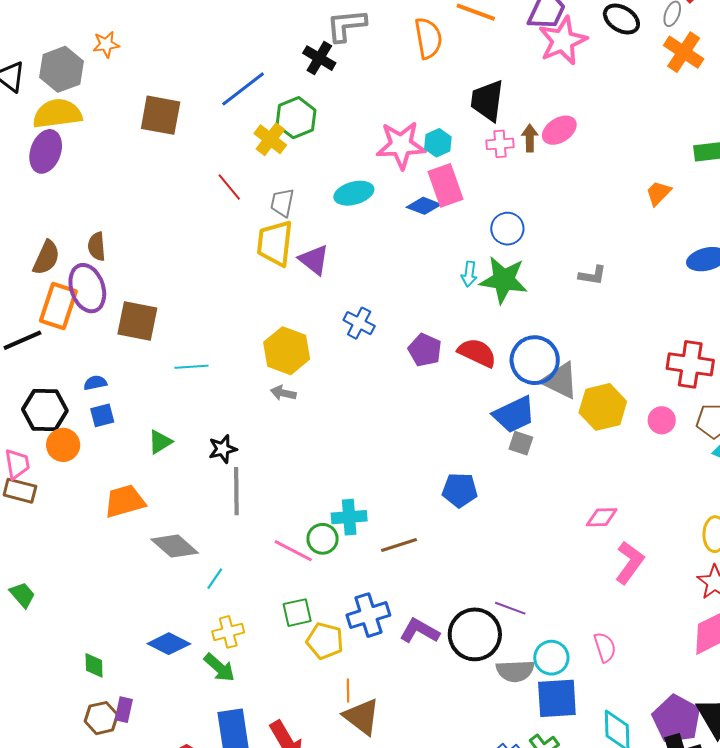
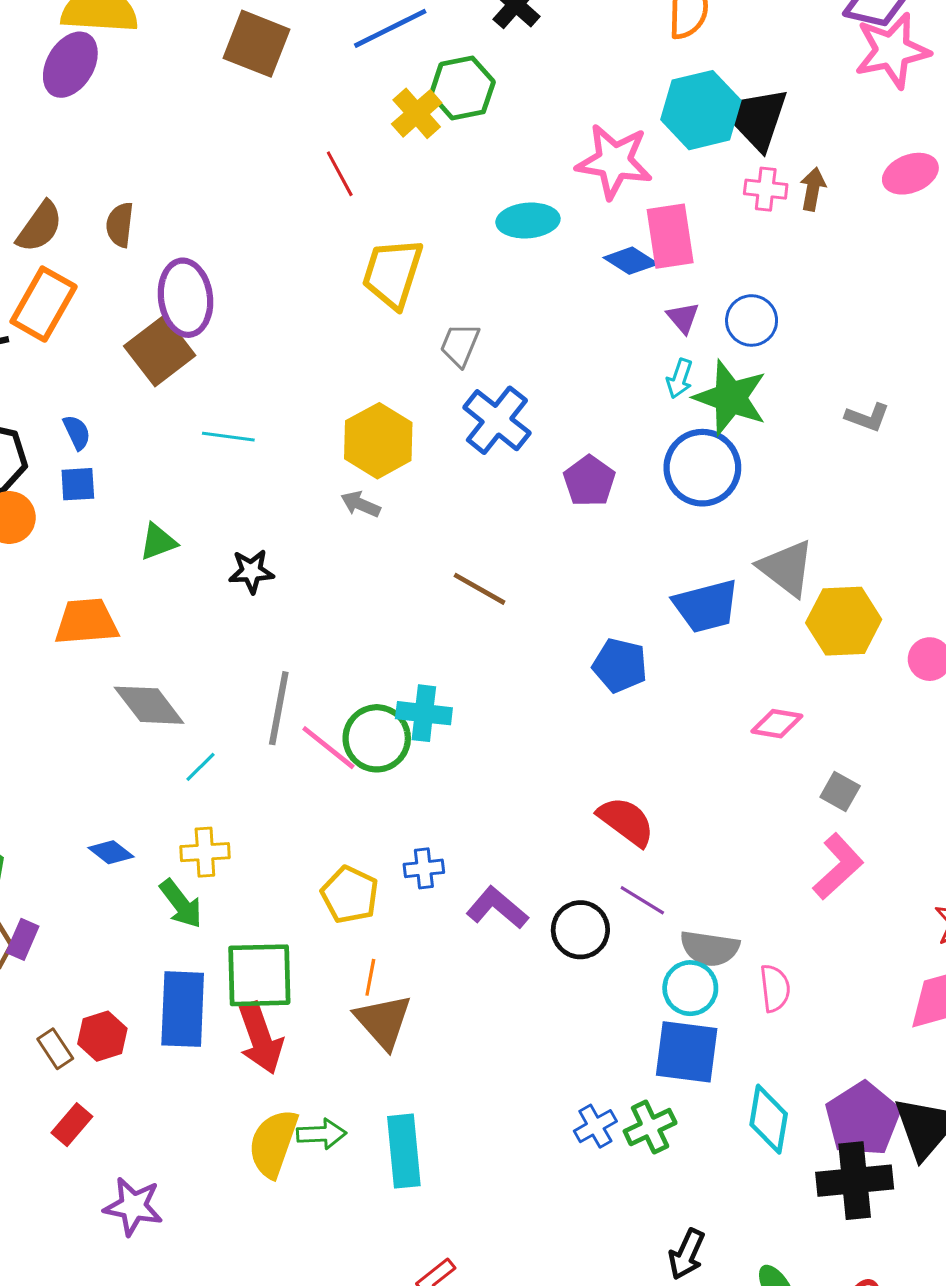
pink ellipse: (559, 130) -> (910, 174), moved
cyan hexagon: (438, 143) -> (701, 110), moved, size x1.8
gray trapezoid: (282, 203) -> (460, 345), moved
purple triangle: (314, 260) -> (683, 318), moved, size x0.7
purple ellipse: (87, 288) -> (185, 298), moved
brown square: (137, 321) -> (160, 351), turned 30
blue cross: (359, 323) -> (497, 420), size x1.4
red semicircle: (477, 353) -> (626, 821), moved
blue circle: (535, 360) -> (702, 468), moved
blue semicircle: (95, 383) -> (77, 432), turned 65
gray square: (521, 443) -> (840, 791), moved
blue pentagon: (460, 490) -> (620, 665), moved
gray line: (236, 491) -> (279, 708), moved
pink diamond: (602, 517) -> (777, 724), moved
green circle: (323, 539) -> (377, 738), size x1.4
brown line: (399, 545) -> (479, 589), moved, turned 36
green square: (297, 613) -> (259, 975), moved, size x1.6
blue cross: (368, 615) -> (424, 868), size x0.6
black circle: (475, 634) -> (580, 930), size x0.7
blue diamond: (169, 644) -> (111, 852), size x0.7
gray semicircle: (515, 671) -> (710, 948), moved

